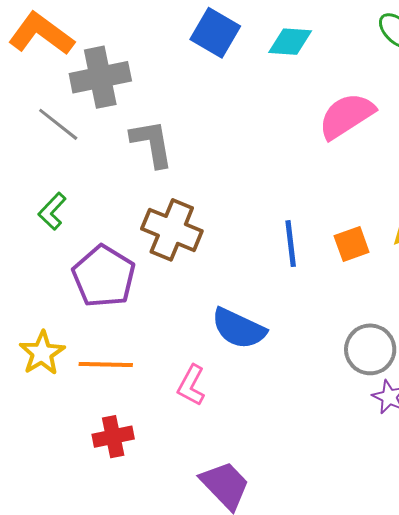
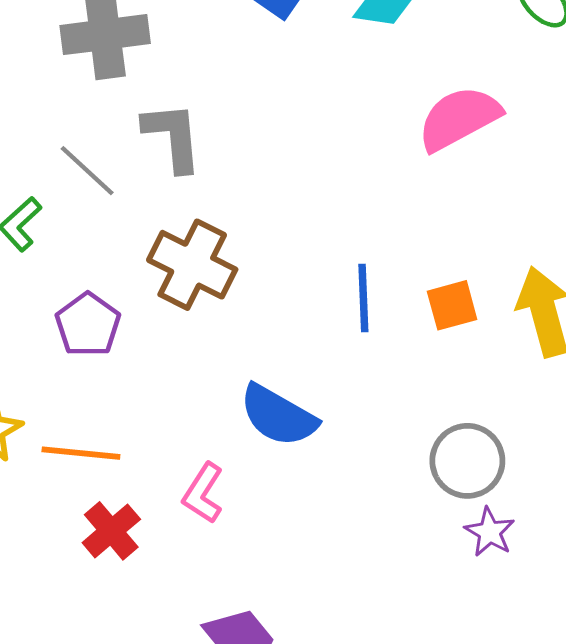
gray line: (58, 124) -> (87, 171), moved
purple pentagon: (104, 276) -> (88, 325), size x0.7
red cross: (113, 437) -> (111, 531), moved, turned -33

